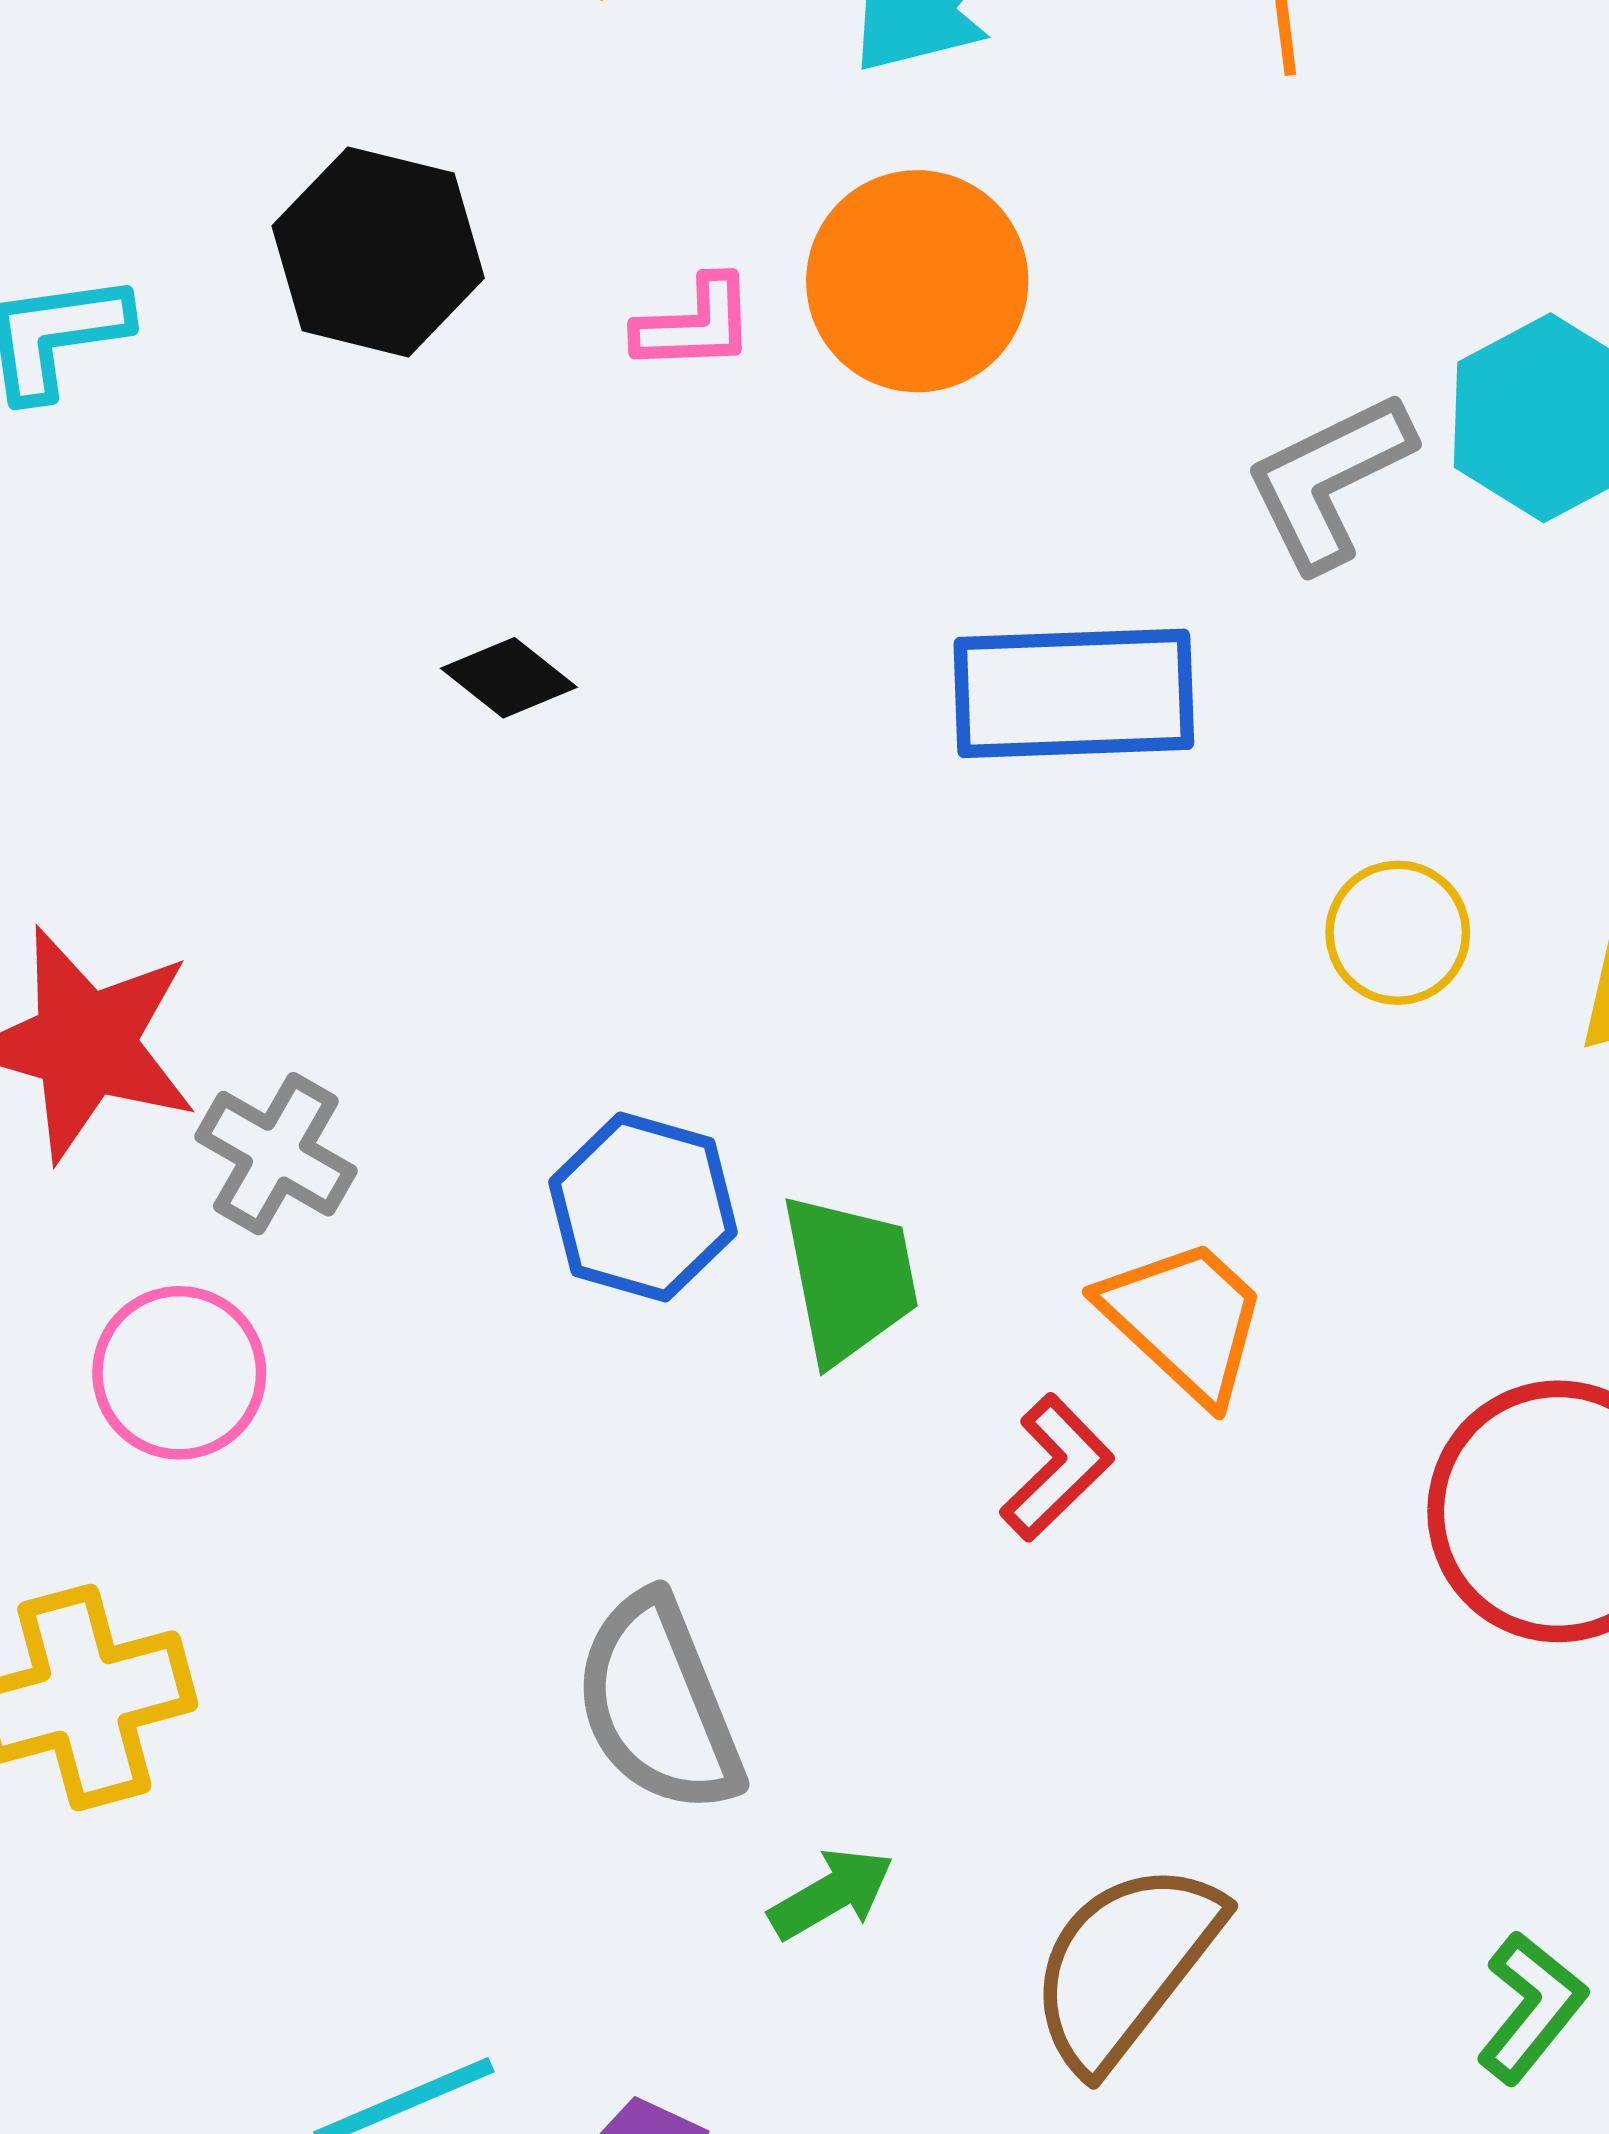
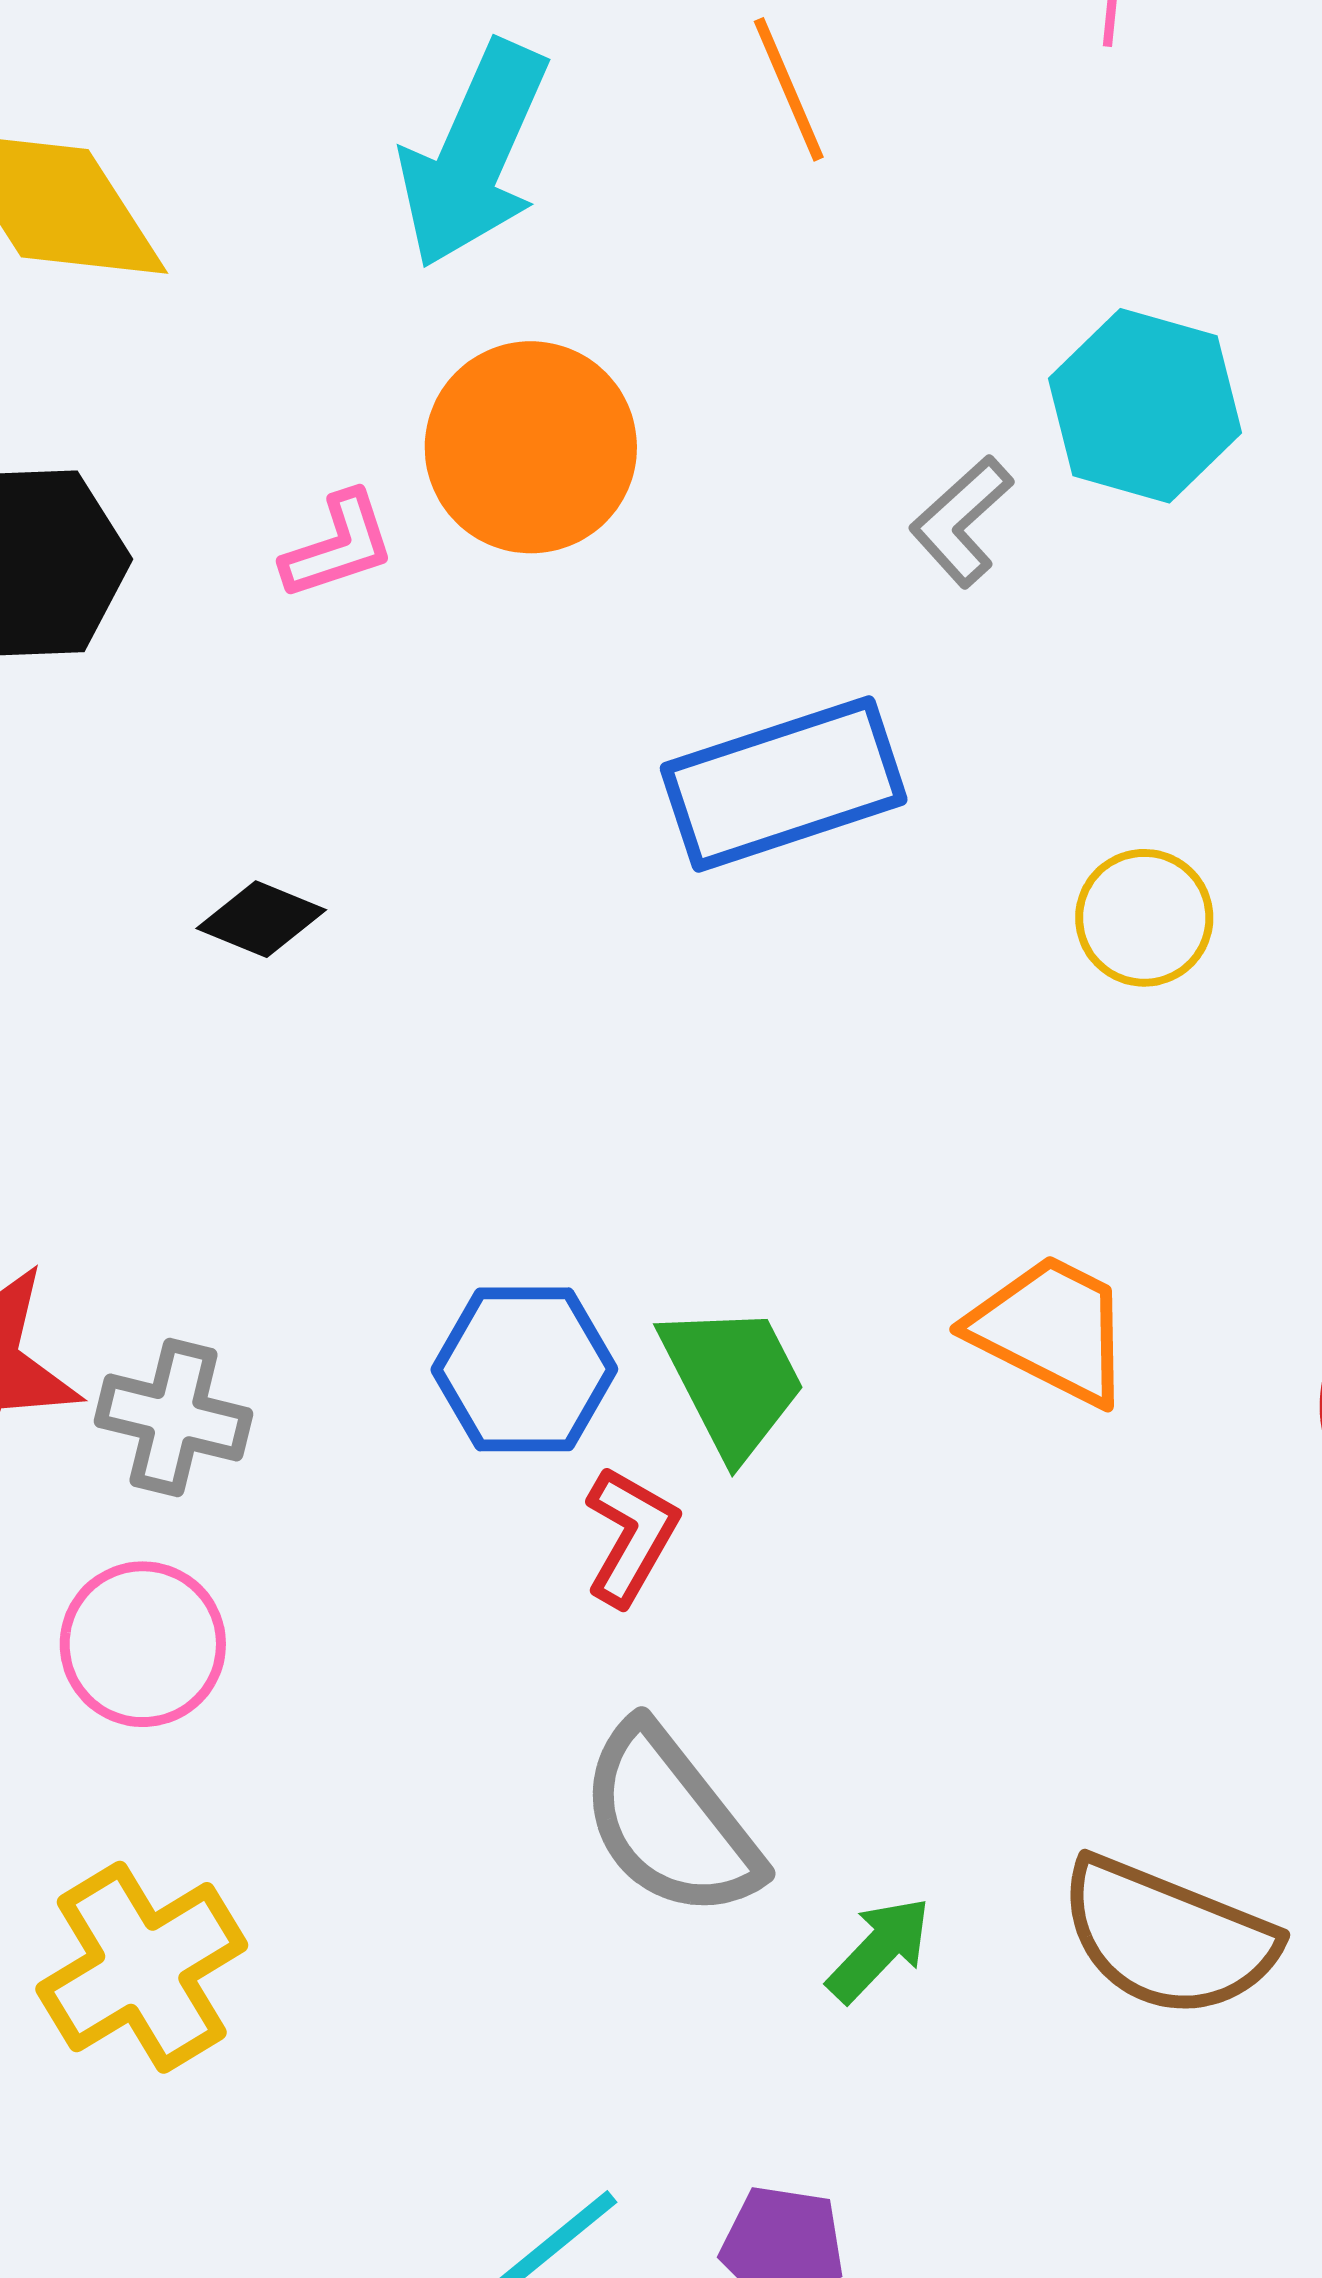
gray L-shape: (1329, 481) -> (961, 521), size x0.7
red L-shape: (1057, 1467) -> (631, 1536), moved
brown semicircle: (1125, 1965) -> (1167, 1937), turned -90

